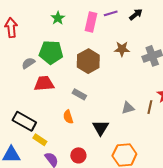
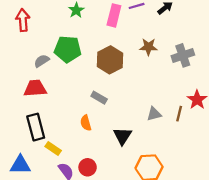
red trapezoid: (44, 84) -> (35, 88), moved
black rectangle: (24, 121) -> (36, 127), turned 45
red circle: (78, 155) -> (88, 167), moved

